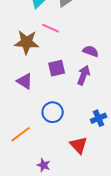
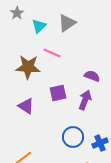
blue circle: (53, 112) -> (73, 137), moved

